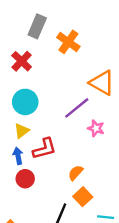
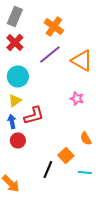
gray rectangle: (37, 26) -> (15, 16), moved
purple line: (77, 108) -> (50, 54), moved
orange semicircle: (76, 173) -> (86, 138), moved, turned -72

